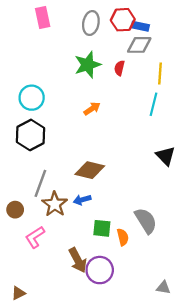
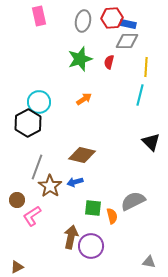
cyan circle: (32, 98) -> (39, 102), moved
brown circle: (15, 210) -> (17, 200), moved
gray semicircle: (146, 221) -> (133, 201), turned -85
brown arrow: (78, 260) -> (71, 237), turned -140

